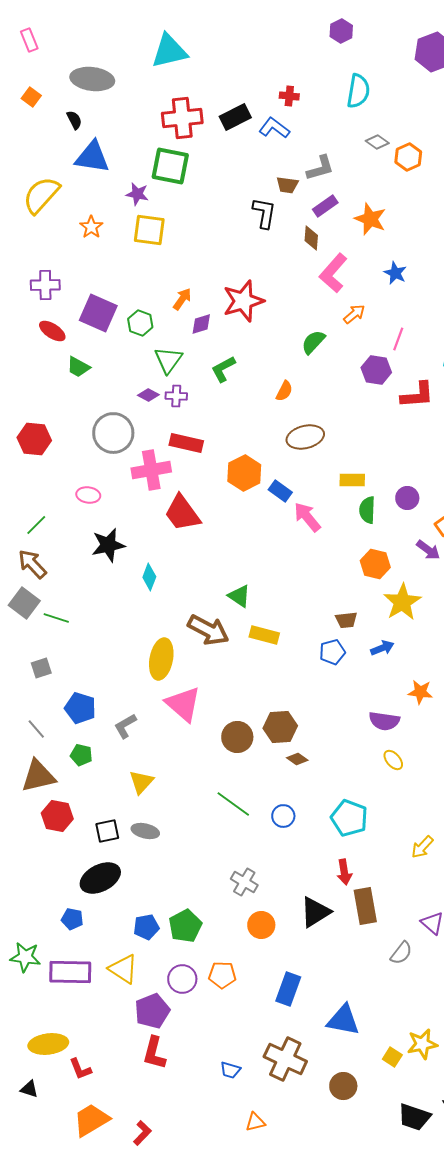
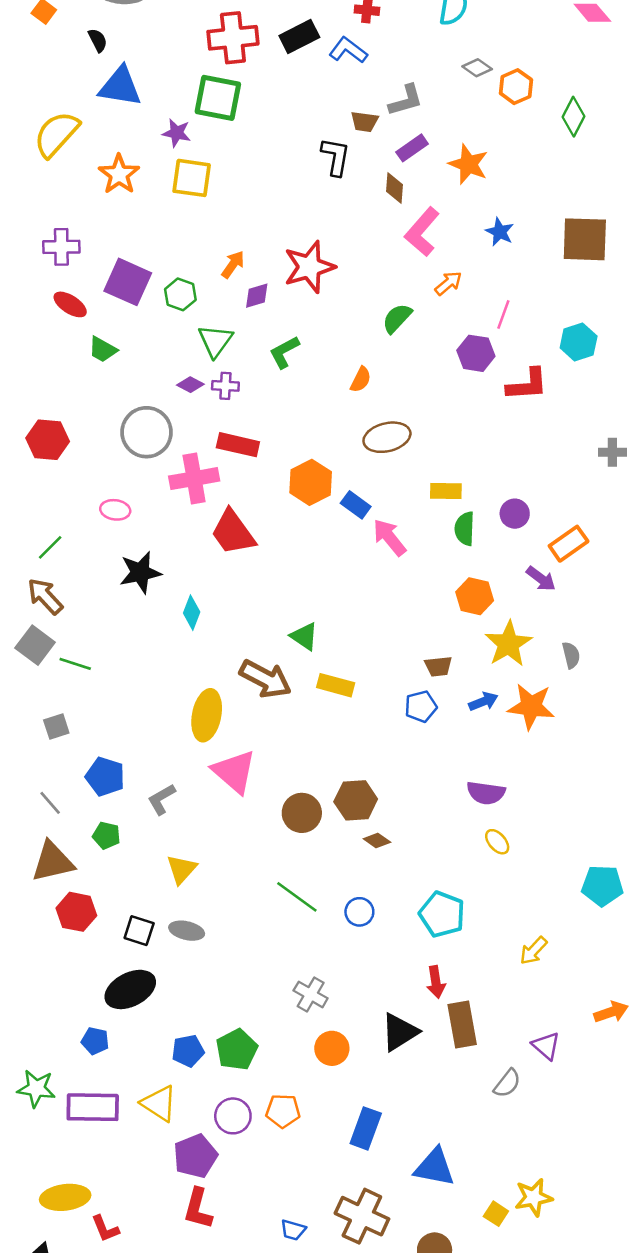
orange star: (91, 227) -> (119, 174), size x1.4
orange star: (420, 692) -> (531, 706), moved, size x1.5
black square: (107, 831) -> (139, 931), turned 30

